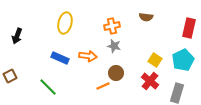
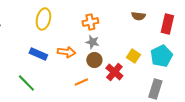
brown semicircle: (146, 17) -> (138, 16), moved
brown circle: (116, 73) -> (94, 60), moved
red cross: (150, 81) -> (114, 72), moved

